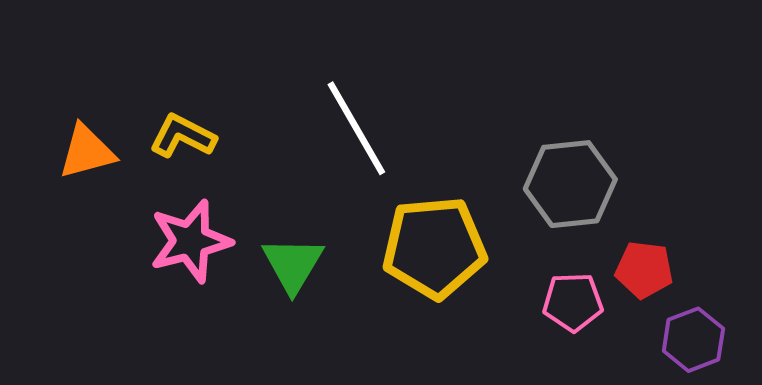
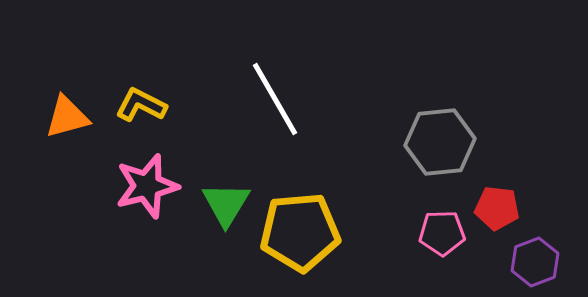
yellow pentagon: (434, 248) -> (300, 232), moved

